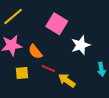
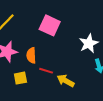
white star: (81, 45) -> (89, 43), moved
orange semicircle: (35, 52) -> (31, 55), turned 42

